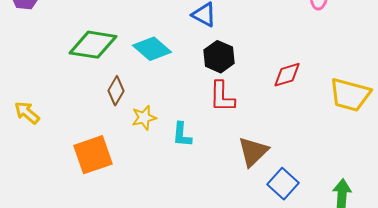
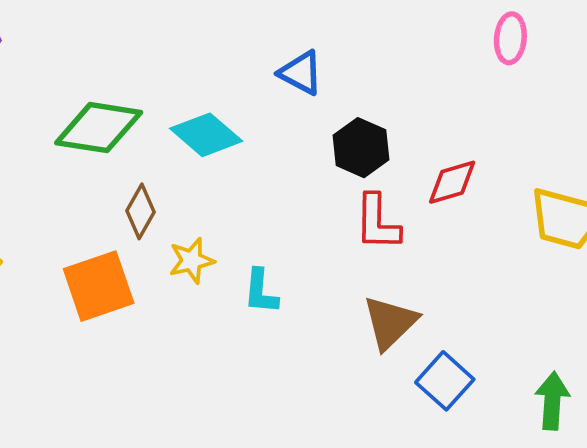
black hexagon: (219, 57) -> (361, 148), moved
red L-shape: (222, 97) -> (377, 222), moved
orange square: (93, 155) -> (99, 286), moved

